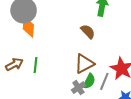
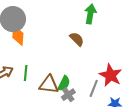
brown triangle: (84, 64) -> (49, 84), moved, turned 35
green semicircle: (89, 81) -> (64, 83), moved

